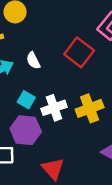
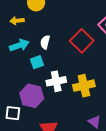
white semicircle: (33, 60) -> (45, 42), turned 32
cyan square: (26, 100) -> (37, 62), moved, turned 32

